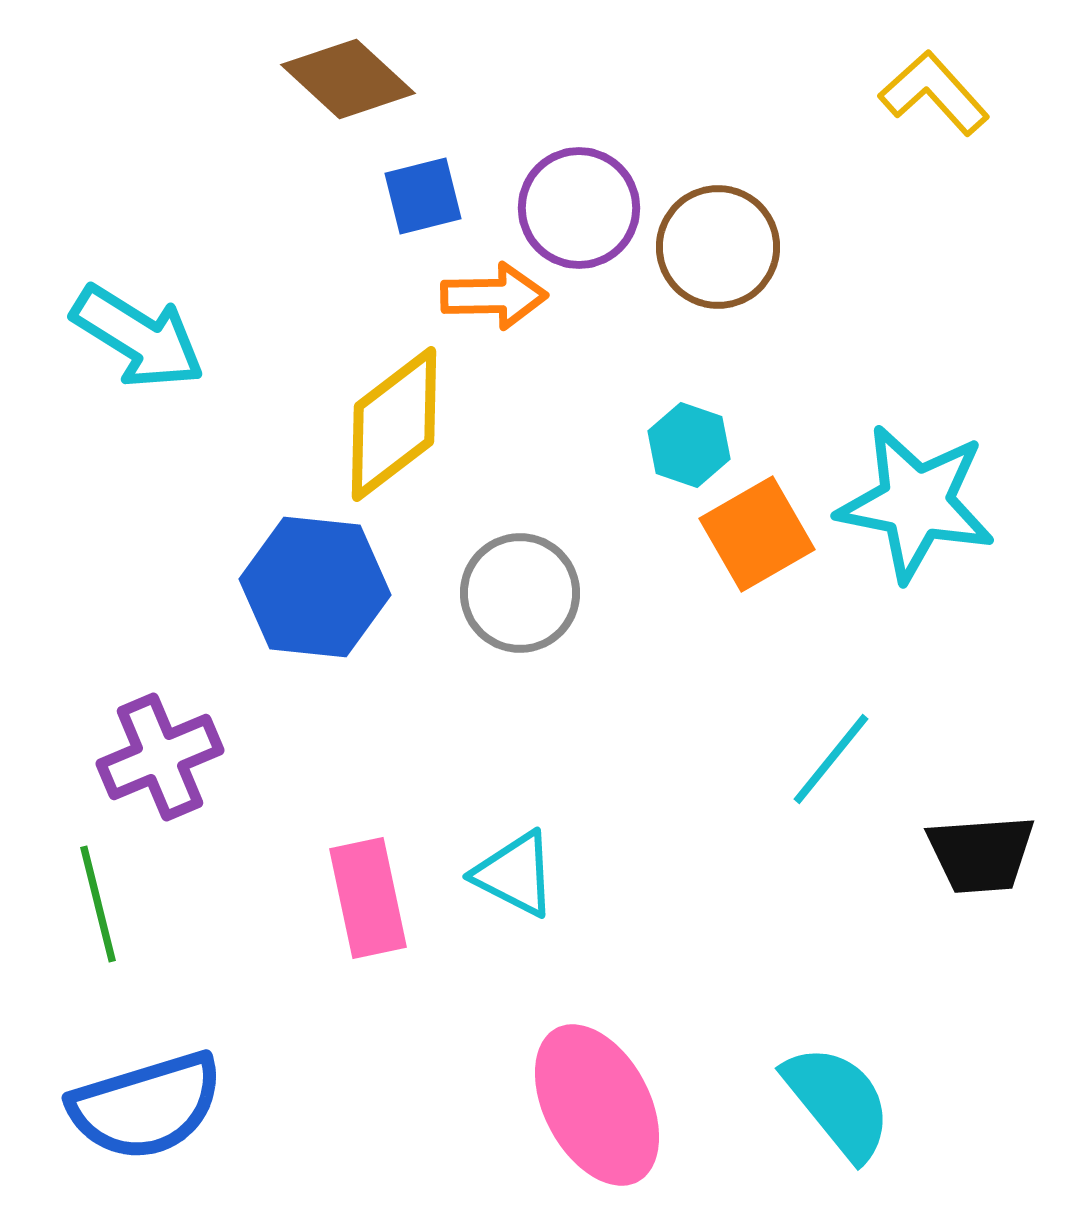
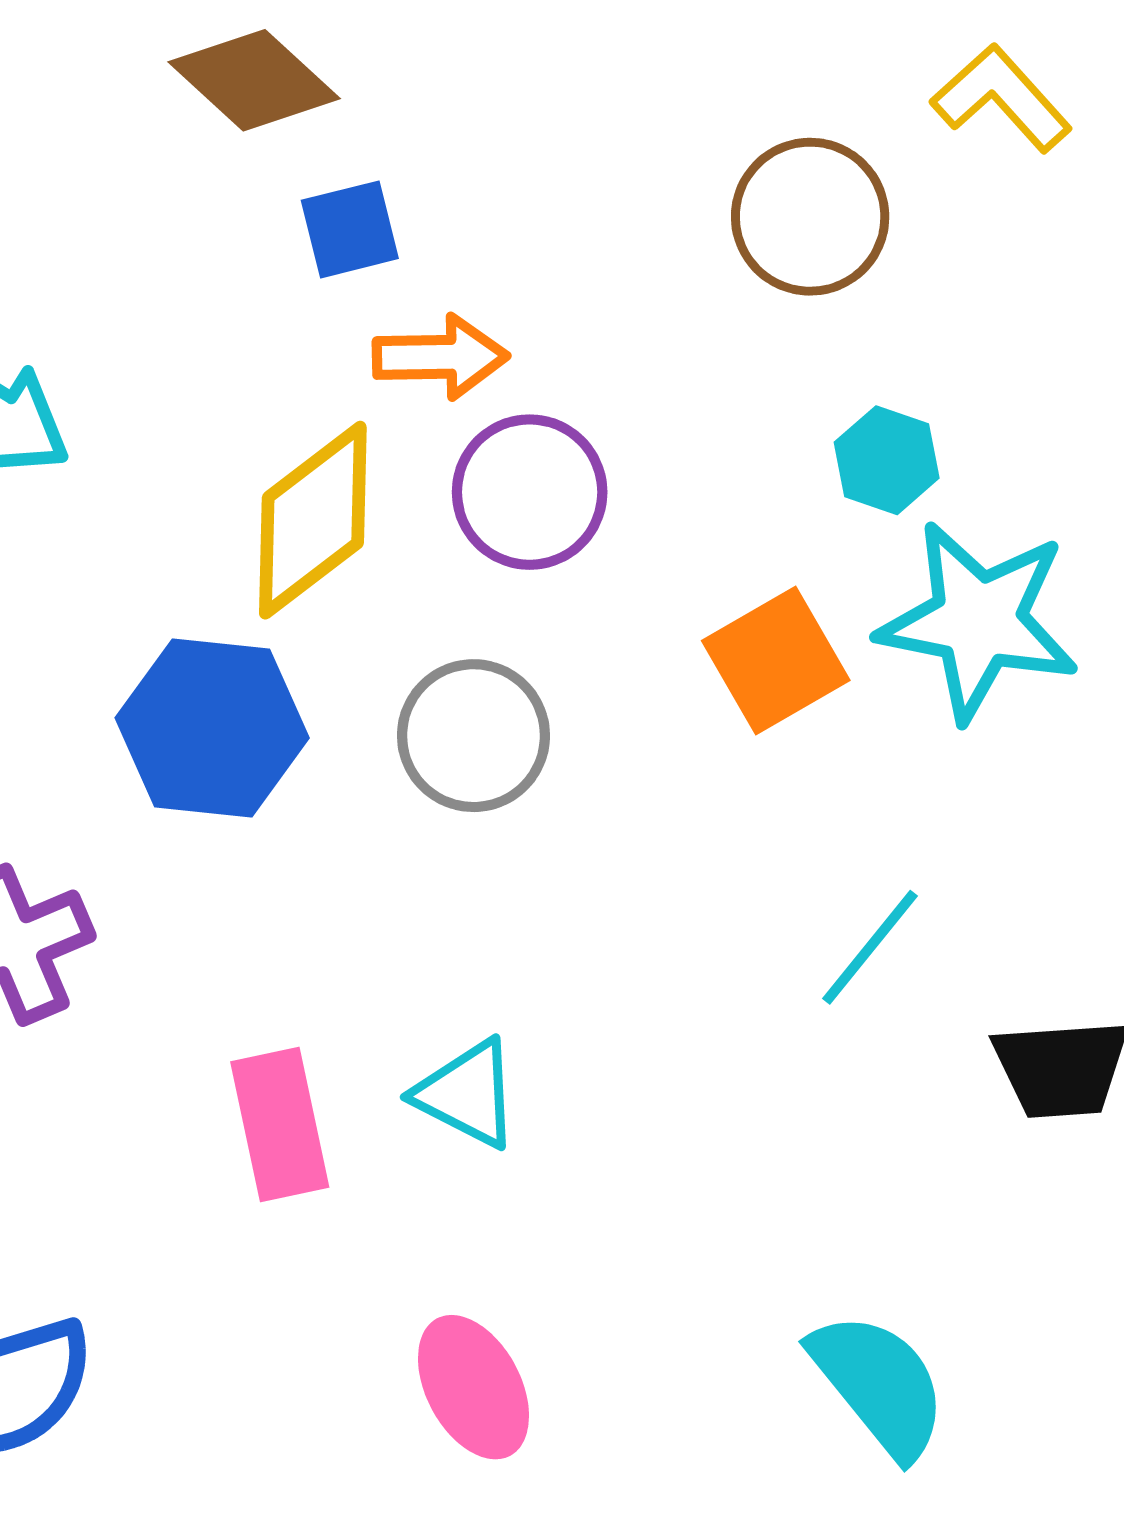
purple circle: (579, 208) -> (530, 492), moved
brown circle: (718, 247) -> (810, 217), moved
cyan hexagon: (689, 445) -> (887, 460), moved
pink ellipse: (597, 1105) -> (473, 1387), moved, size x0.7

